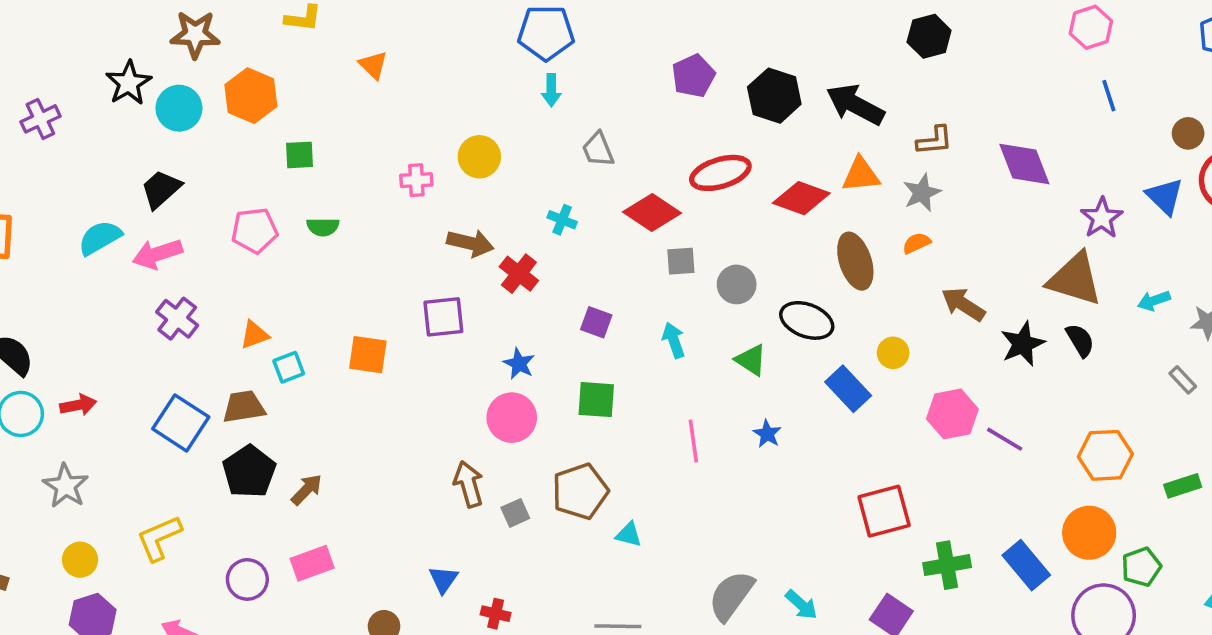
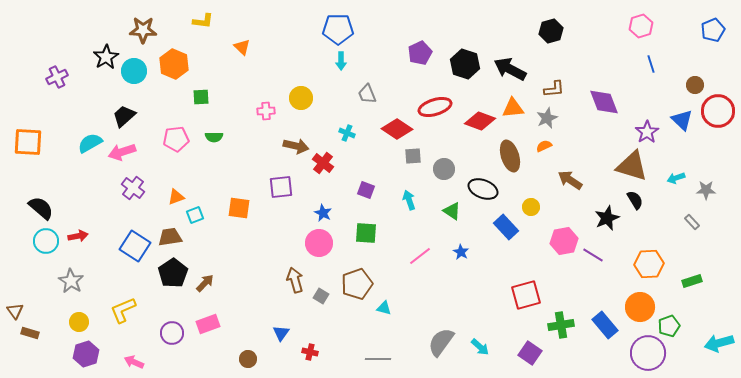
black star: (1023, 344) -> (607, 218), moved
pink line: (693, 441) -> (420, 256), turned 60
gray square: (515, 513) -> (321, 296), turned -35

